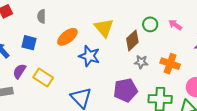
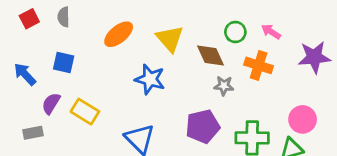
gray semicircle: (42, 16) -> (64, 17), moved
orange ellipse: (67, 37) -> (119, 34), moved
brown diamond: (132, 40) -> (210, 55), turned -70
orange cross: (170, 64) -> (259, 65), moved

